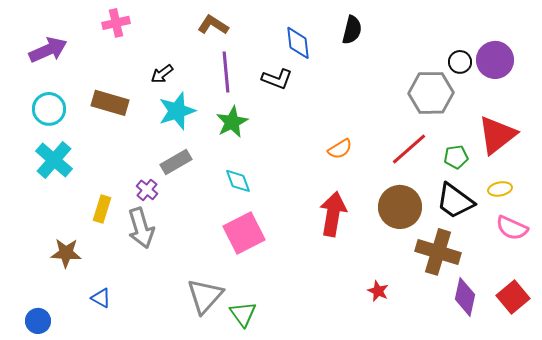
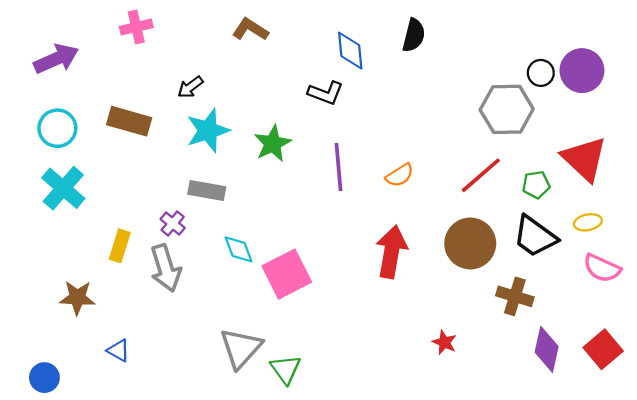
purple line: (226, 72) -> (338, 167), moved
red triangle: (497, 135) -> (584, 159), turned -39
gray rectangle: (176, 162) -> (207, 191), turned 40
cyan diamond: (238, 181) -> (239, 249), moved
brown cross: (438, 252) -> (515, 296), size x0.7

